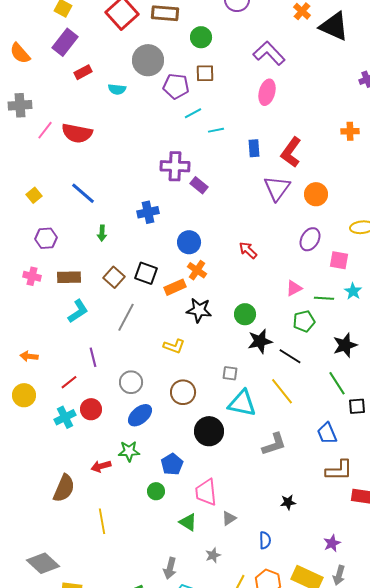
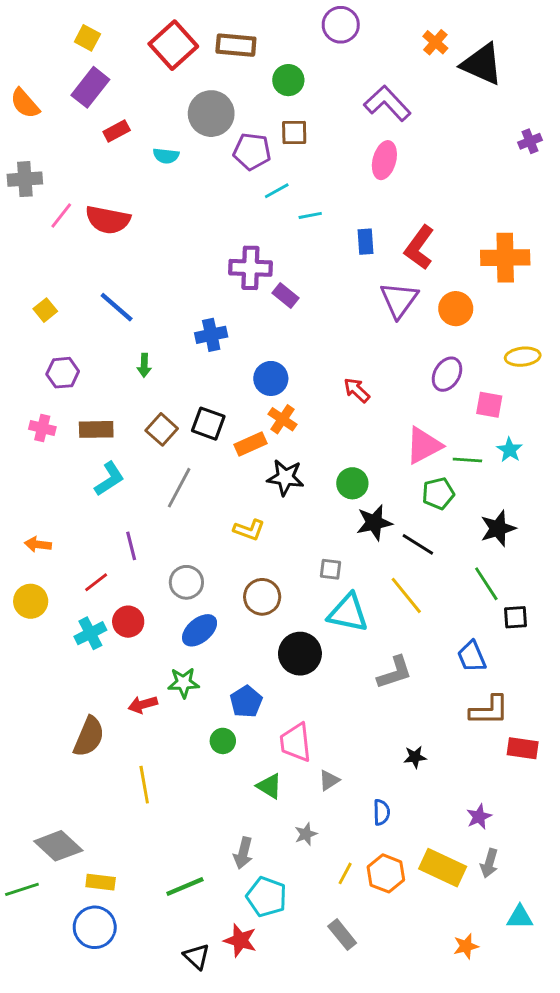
orange cross: (350, 131) -> (505, 258), moved, size x1.8
pink triangle: (294, 288) -> (424, 445), size x1.6

